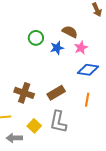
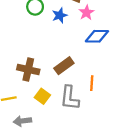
orange line: (87, 100) -> (92, 83), moved
yellow square: (34, 126) -> (42, 96), moved

